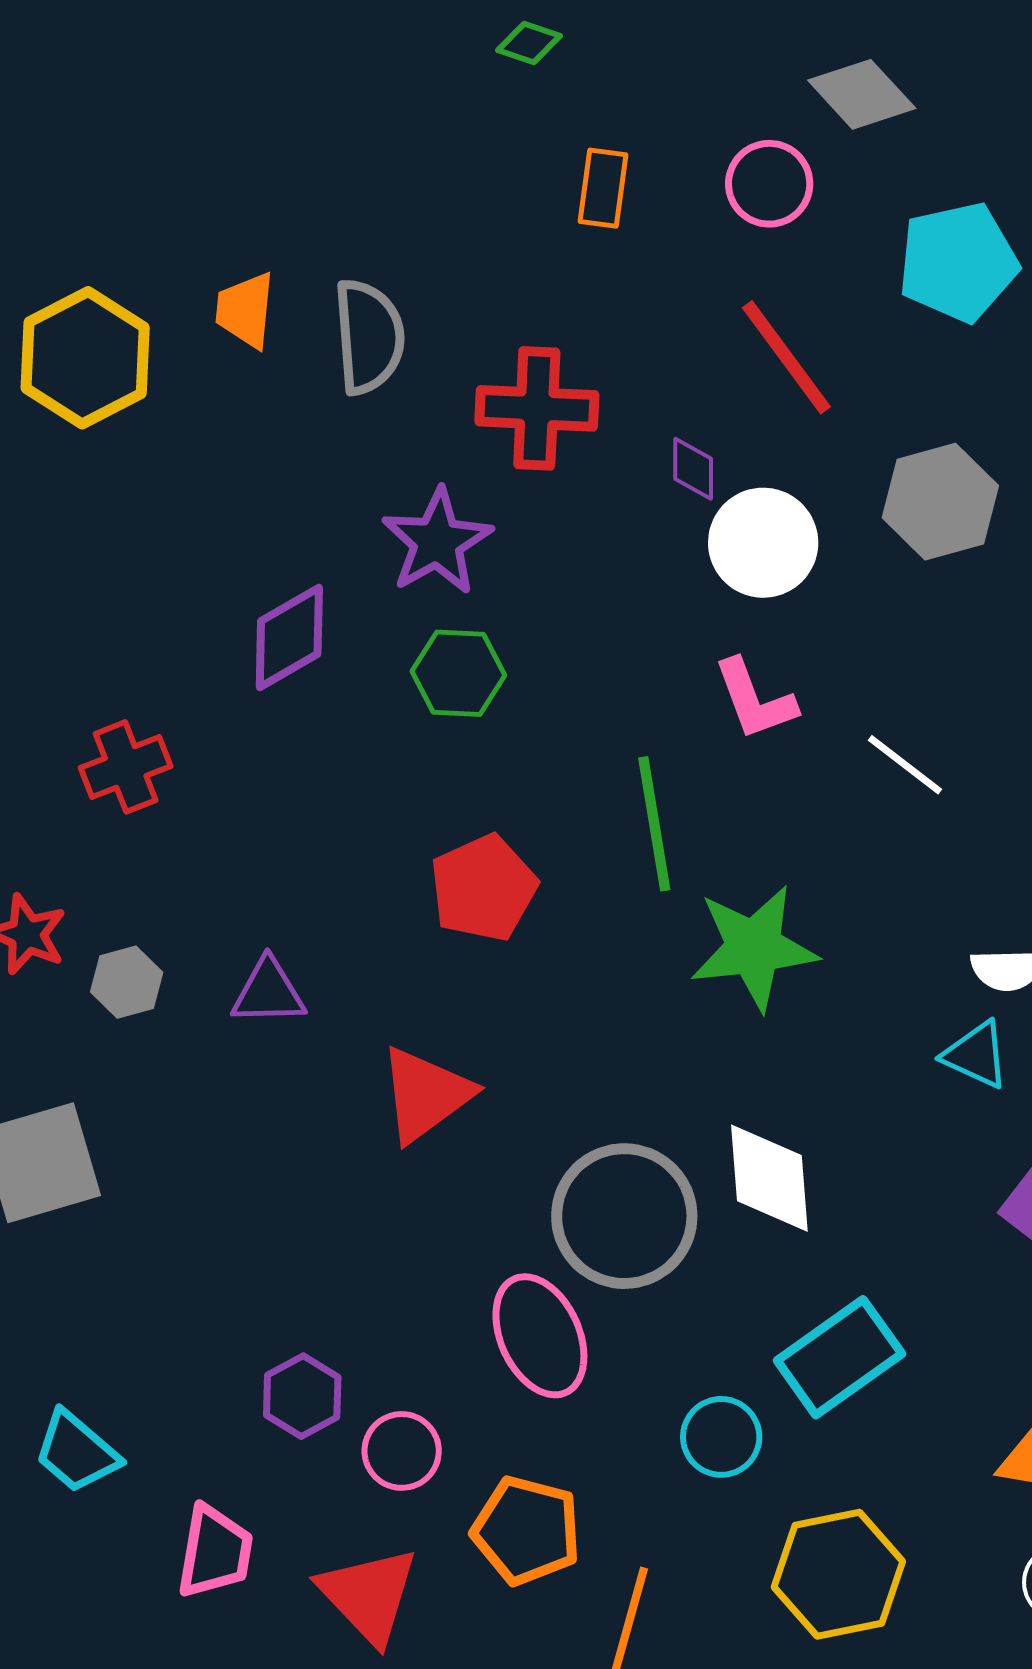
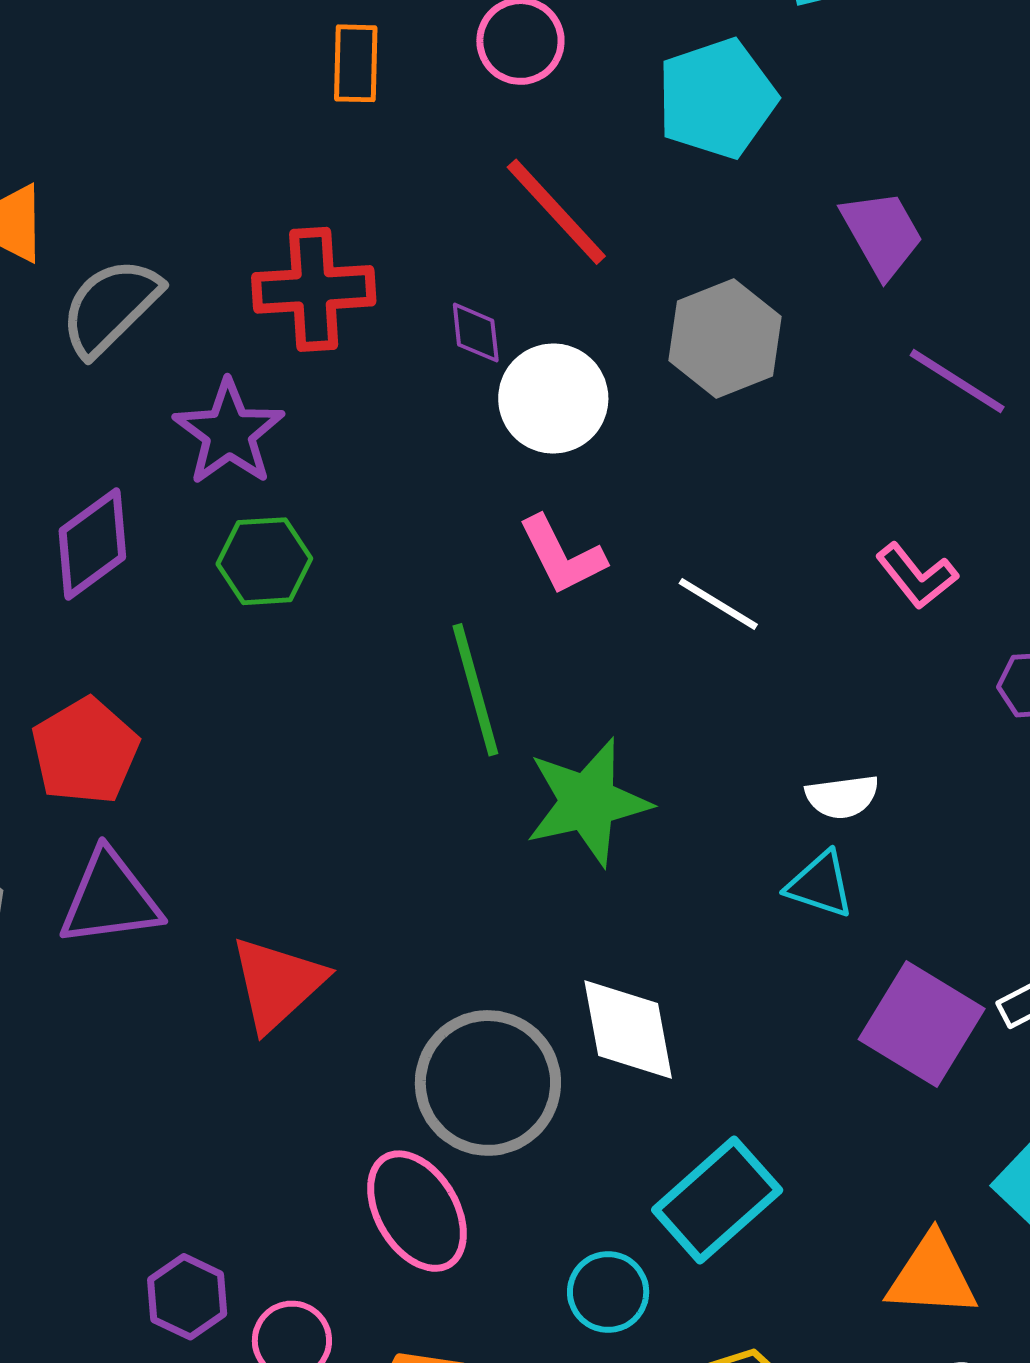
gray semicircle: (369, 337) -> (110, 307), moved, turned -124
red pentagon: (483, 888) -> (85, 751), moved
purple triangle: (268, 992) -> (110, 899), size x1.4

